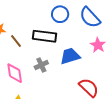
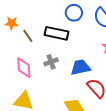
blue trapezoid: (70, 56) -> (81, 67), moved

